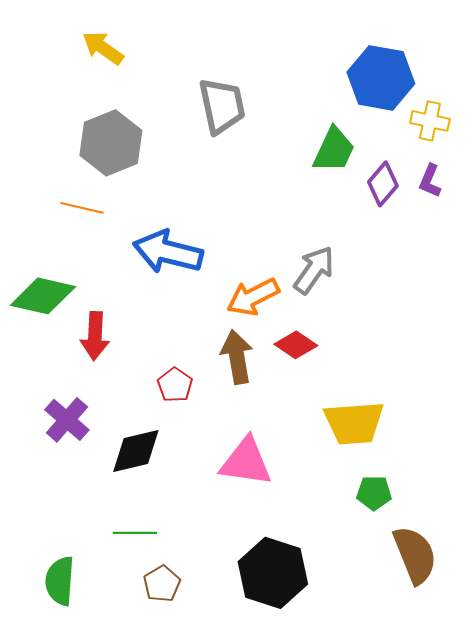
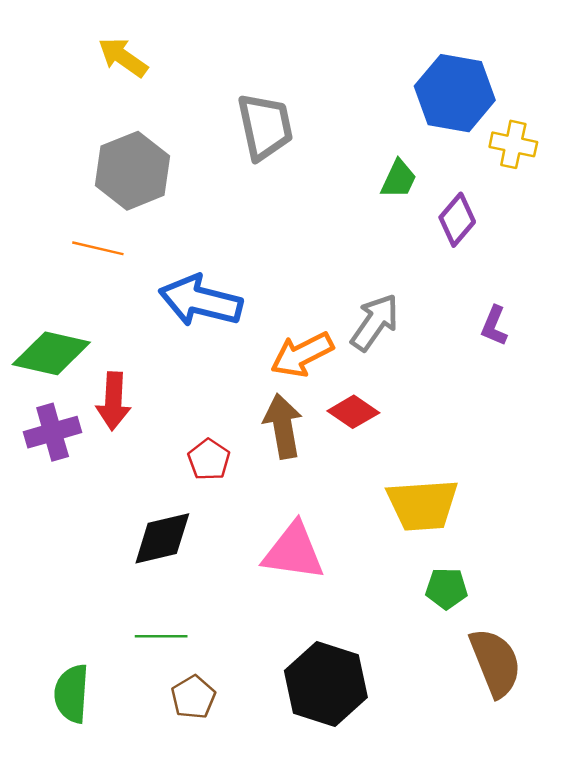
green trapezoid: (334, 150) -> (399, 179), size x0.7
purple L-shape: (430, 181) -> (494, 326), moved
purple cross: (67, 420) -> (53, 432), moved, turned 33

